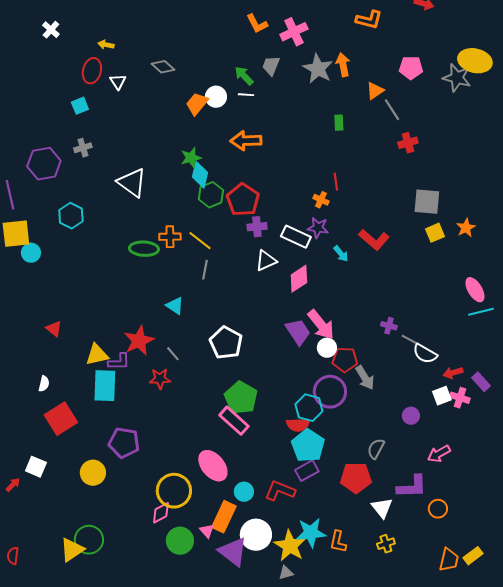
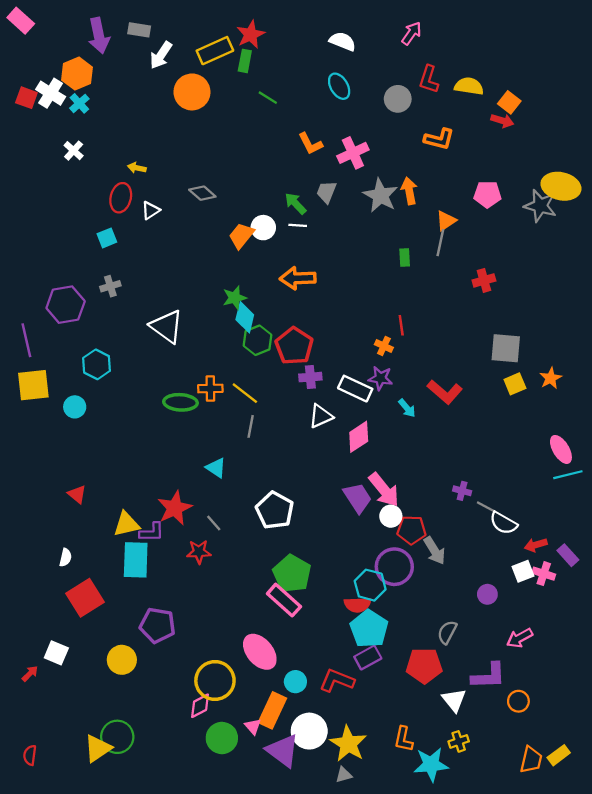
white triangle: (118, 82) -> (151, 210), turned 30
gray line: (392, 110) -> (440, 243), moved, turned 45
cyan circle: (31, 253) -> (75, 407), moved
cyan star: (311, 533) -> (431, 764), moved

